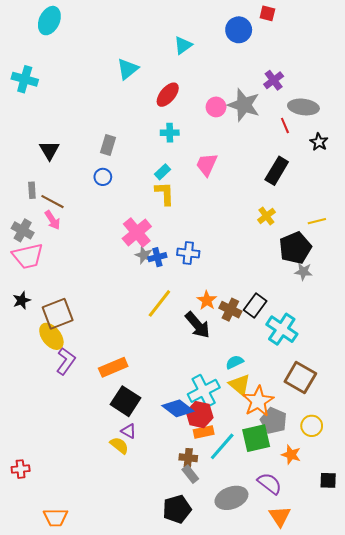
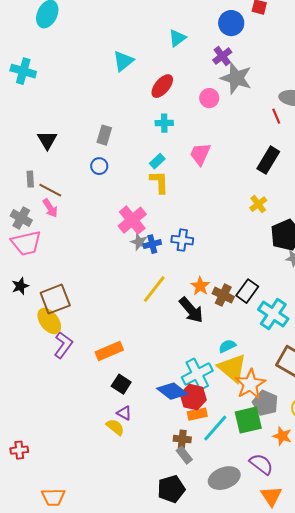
purple cross: (274, 80) -> (222, 56), moved
gray star: (244, 105) -> (236, 78), moved
yellow triangle: (240, 385) -> (232, 368), size x1.4
black square: (125, 401) -> (121, 384), size x0.7

